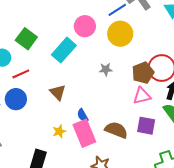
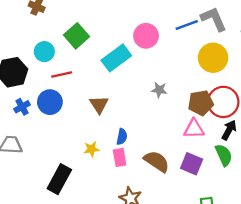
yellow circle: (120, 34) -> (213, 58), moved
blue semicircle: (83, 115) -> (122, 137), turned -152
pink rectangle: (84, 133) -> (120, 157), size x0.6

